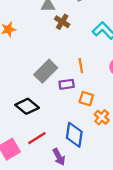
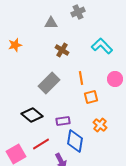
brown cross: (62, 22) -> (62, 50), moved
purple rectangle: (67, 84) -> (63, 121), moved
orange square: (86, 99) -> (91, 97), moved, turned -32

